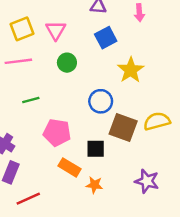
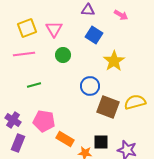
pink arrow: (139, 13) -> (121, 15), turned -56
blue square: (106, 38) -> (94, 35), turned -30
pink pentagon: (57, 132) -> (44, 121), moved
black square: (96, 149) -> (101, 142), moved

